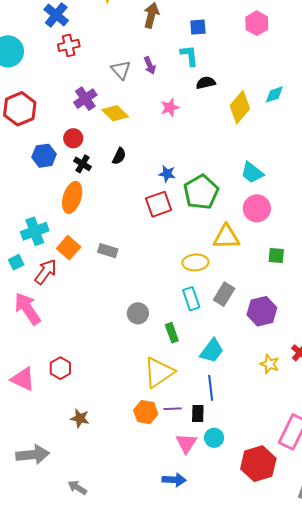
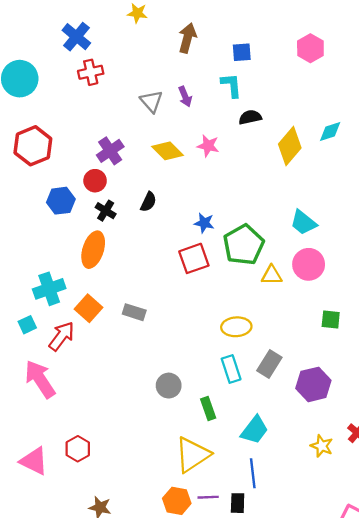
purple cross: (85, 99) -> (110, 151), moved
pink star: (170, 108) -> (208, 146), turned 30
yellow diamond: (115, 113) -> (167, 151), moved
yellow triangle: (226, 237) -> (272, 275), moved, size x0.7

